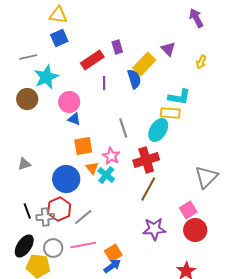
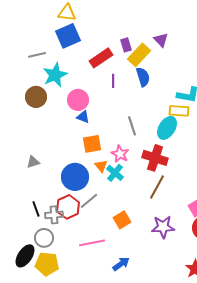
blue square: (59, 38) -> (68, 36), size x1.4
purple triangle: (168, 49) -> (161, 40), moved
yellow rectangle: (144, 64) -> (139, 55), moved
red cross: (146, 160) -> (155, 158), turned 35
gray line: (83, 217) -> (89, 201), moved
black ellipse: (24, 246) -> (25, 256), moved
gray circle: (53, 248) -> (44, 238), moved
orange square: (113, 253) -> (122, 220), moved

